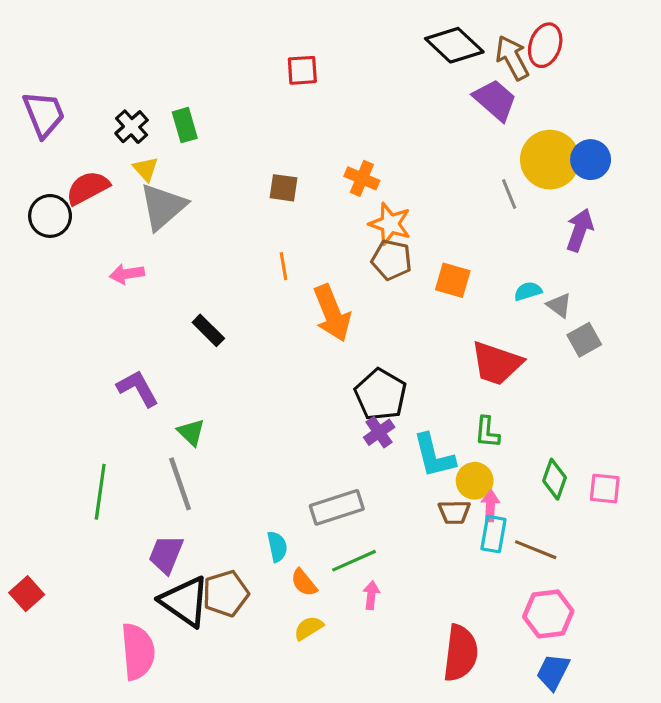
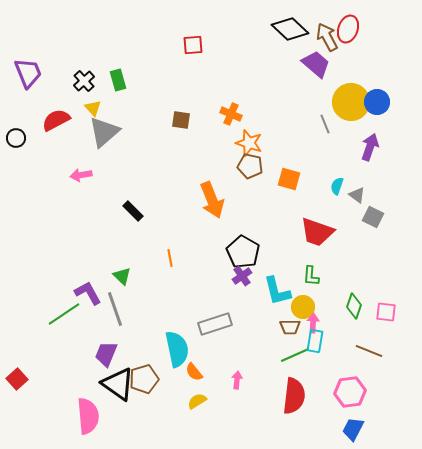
black circle: (50, 216) -> (16, 138), moved, size x0.7
orange line: (283, 266) -> (170, 258), moved
cyan semicircle: (528, 291) -> (337, 186), turned -54
gray square: (584, 340) -> (373, 217), turned -35
purple L-shape: (138, 388) -> (88, 293), moved
green line: (100, 492) -> (64, 314), turned 48
cyan semicircle: (277, 547) -> (177, 349), size x1.8
brown line: (536, 550) -> (369, 351), moved
green line: (354, 561) -> (295, 355), moved
red semicircle: (461, 653) -> (294, 396), moved

